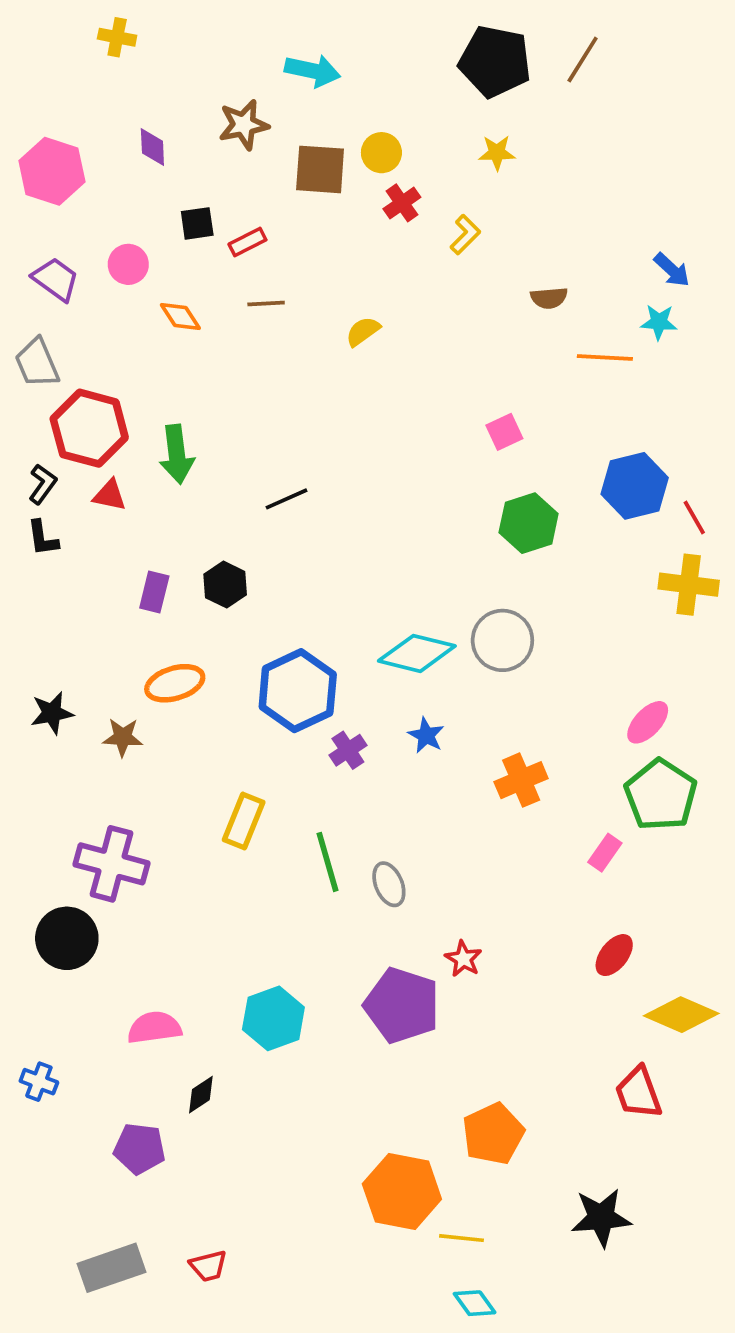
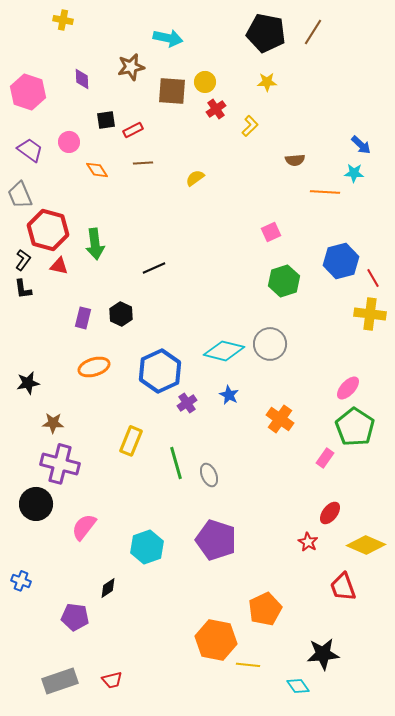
brown star: (123, 737) -> (53, 423), moved
orange cross: (521, 780) -> (280, 419), turned -32
red star: (463, 959) -> (308, 542), moved
pink semicircle: (154, 1028) -> (84, 527), moved, turned -44
cyan diamond: (475, 1303) -> (298, 686), moved

